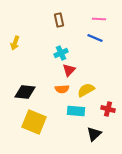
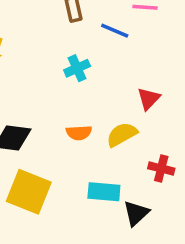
blue line: (95, 38) -> (115, 31), moved
red triangle: (69, 70) -> (149, 99), moved
cyan rectangle: (76, 111) -> (104, 192), moved

